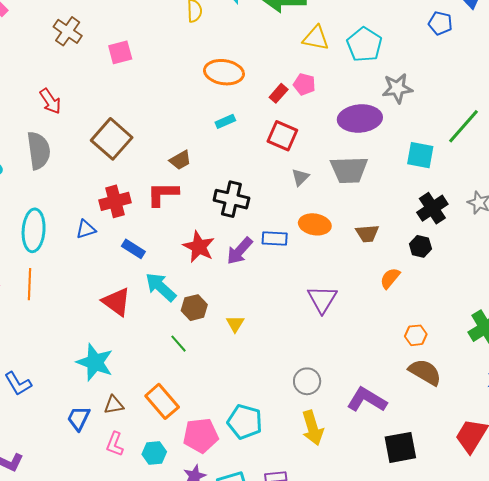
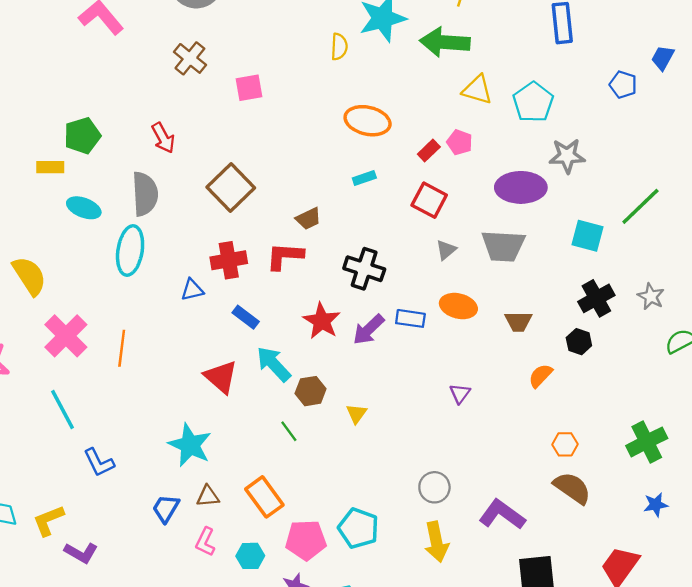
cyan ellipse: (34, 230) -> (130, 250), moved
purple triangle: (322, 299) -> (460, 394), size x0.6

